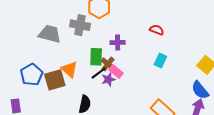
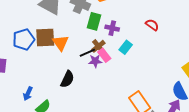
green rectangle: (96, 57) -> (94, 21), moved
cyan rectangle: (160, 61) -> (126, 47), moved
brown square: (55, 80) -> (45, 38), moved

